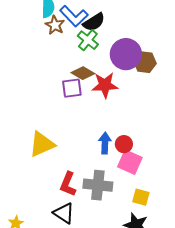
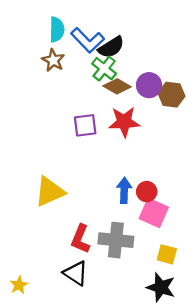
brown star: (55, 25) -> (53, 60), moved
purple circle: (126, 54) -> (149, 85), size x0.7
brown diamond: (83, 73) -> (117, 86), moved

